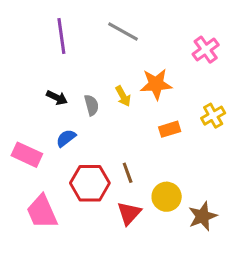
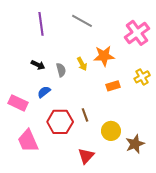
pink cross: (206, 50) -> (137, 33), size x1.4
red triangle: (129, 213) -> (86, 156), moved

